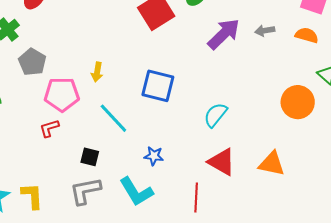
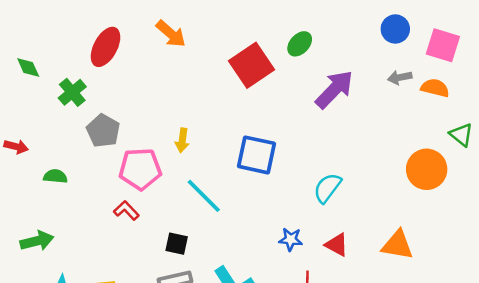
gray arrow: (265, 31) -> (400, 77), moved
red L-shape: (49, 128) -> (126, 210), turned 65
blue star: (154, 156) -> (291, 239), moved
red triangle: (222, 162) -> (337, 245), size x0.7

